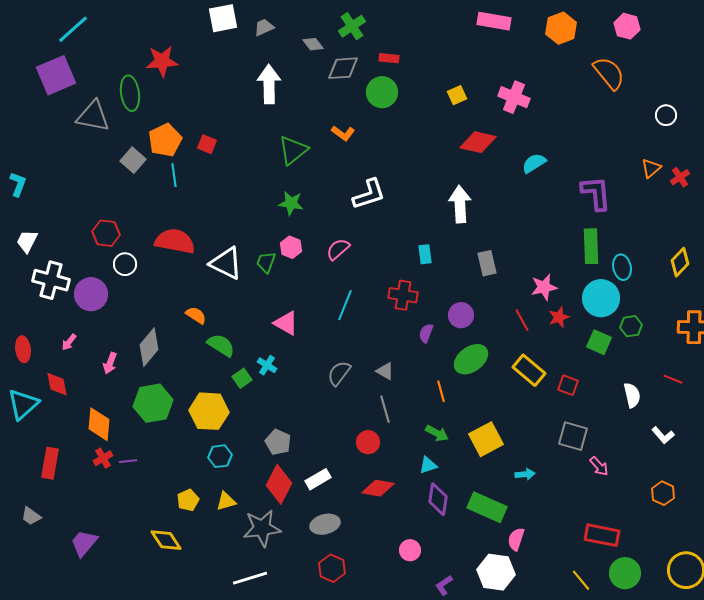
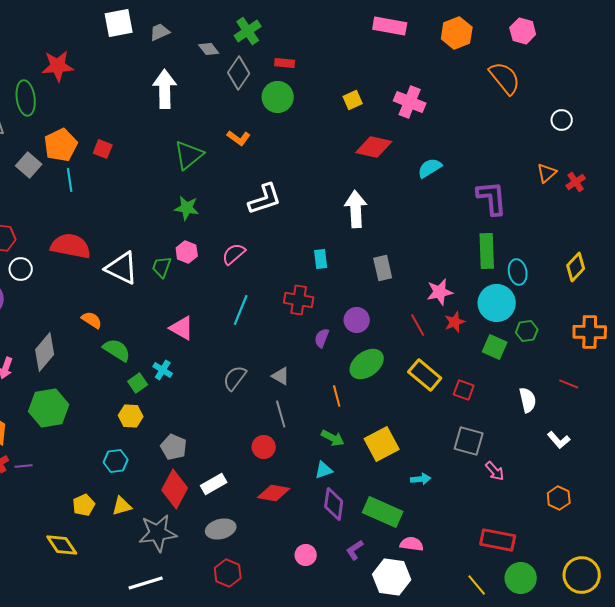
gray diamond: (343, 68) -> (239, 73), turned -52
yellow hexagon: (209, 411) -> (131, 416), moved, size x0.6
pink semicircle: (516, 539) -> (412, 544), turned 80
purple L-shape: (444, 585) -> (355, 550), moved

